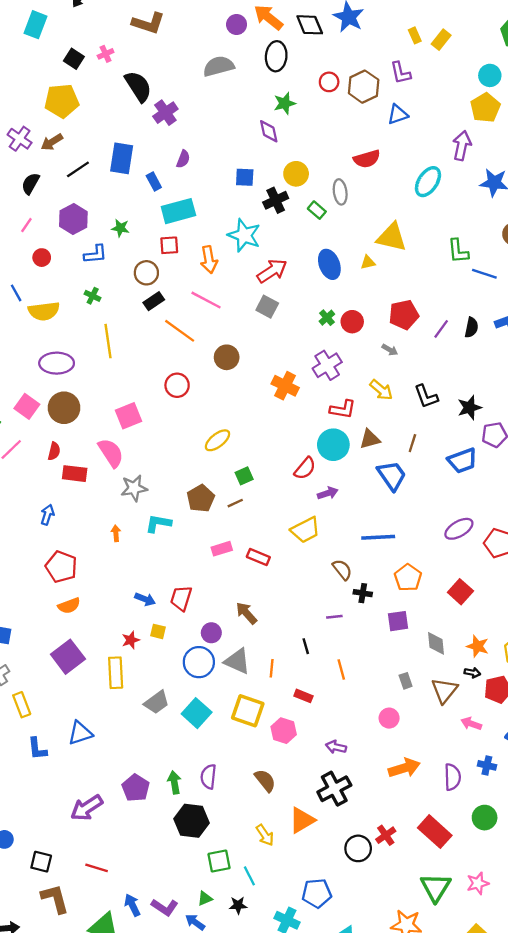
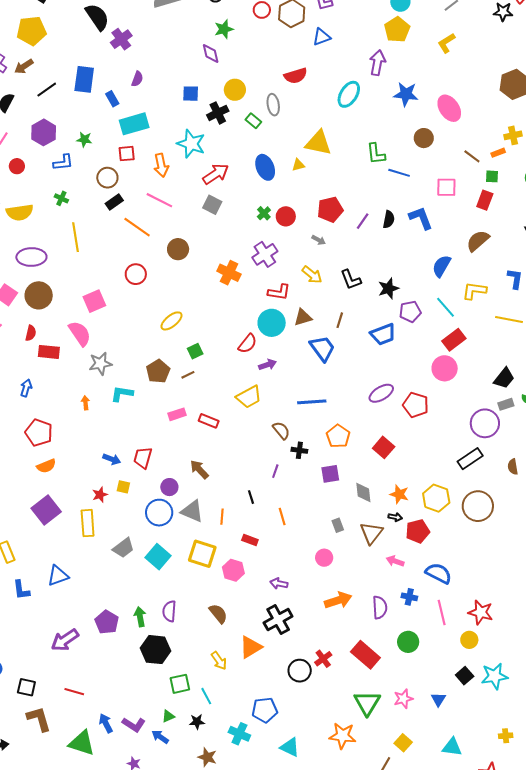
purple line: (334, 617) -> (275, 471), turned -64

